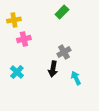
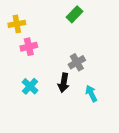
cyan cross: (17, 72) -> (30, 86), moved

